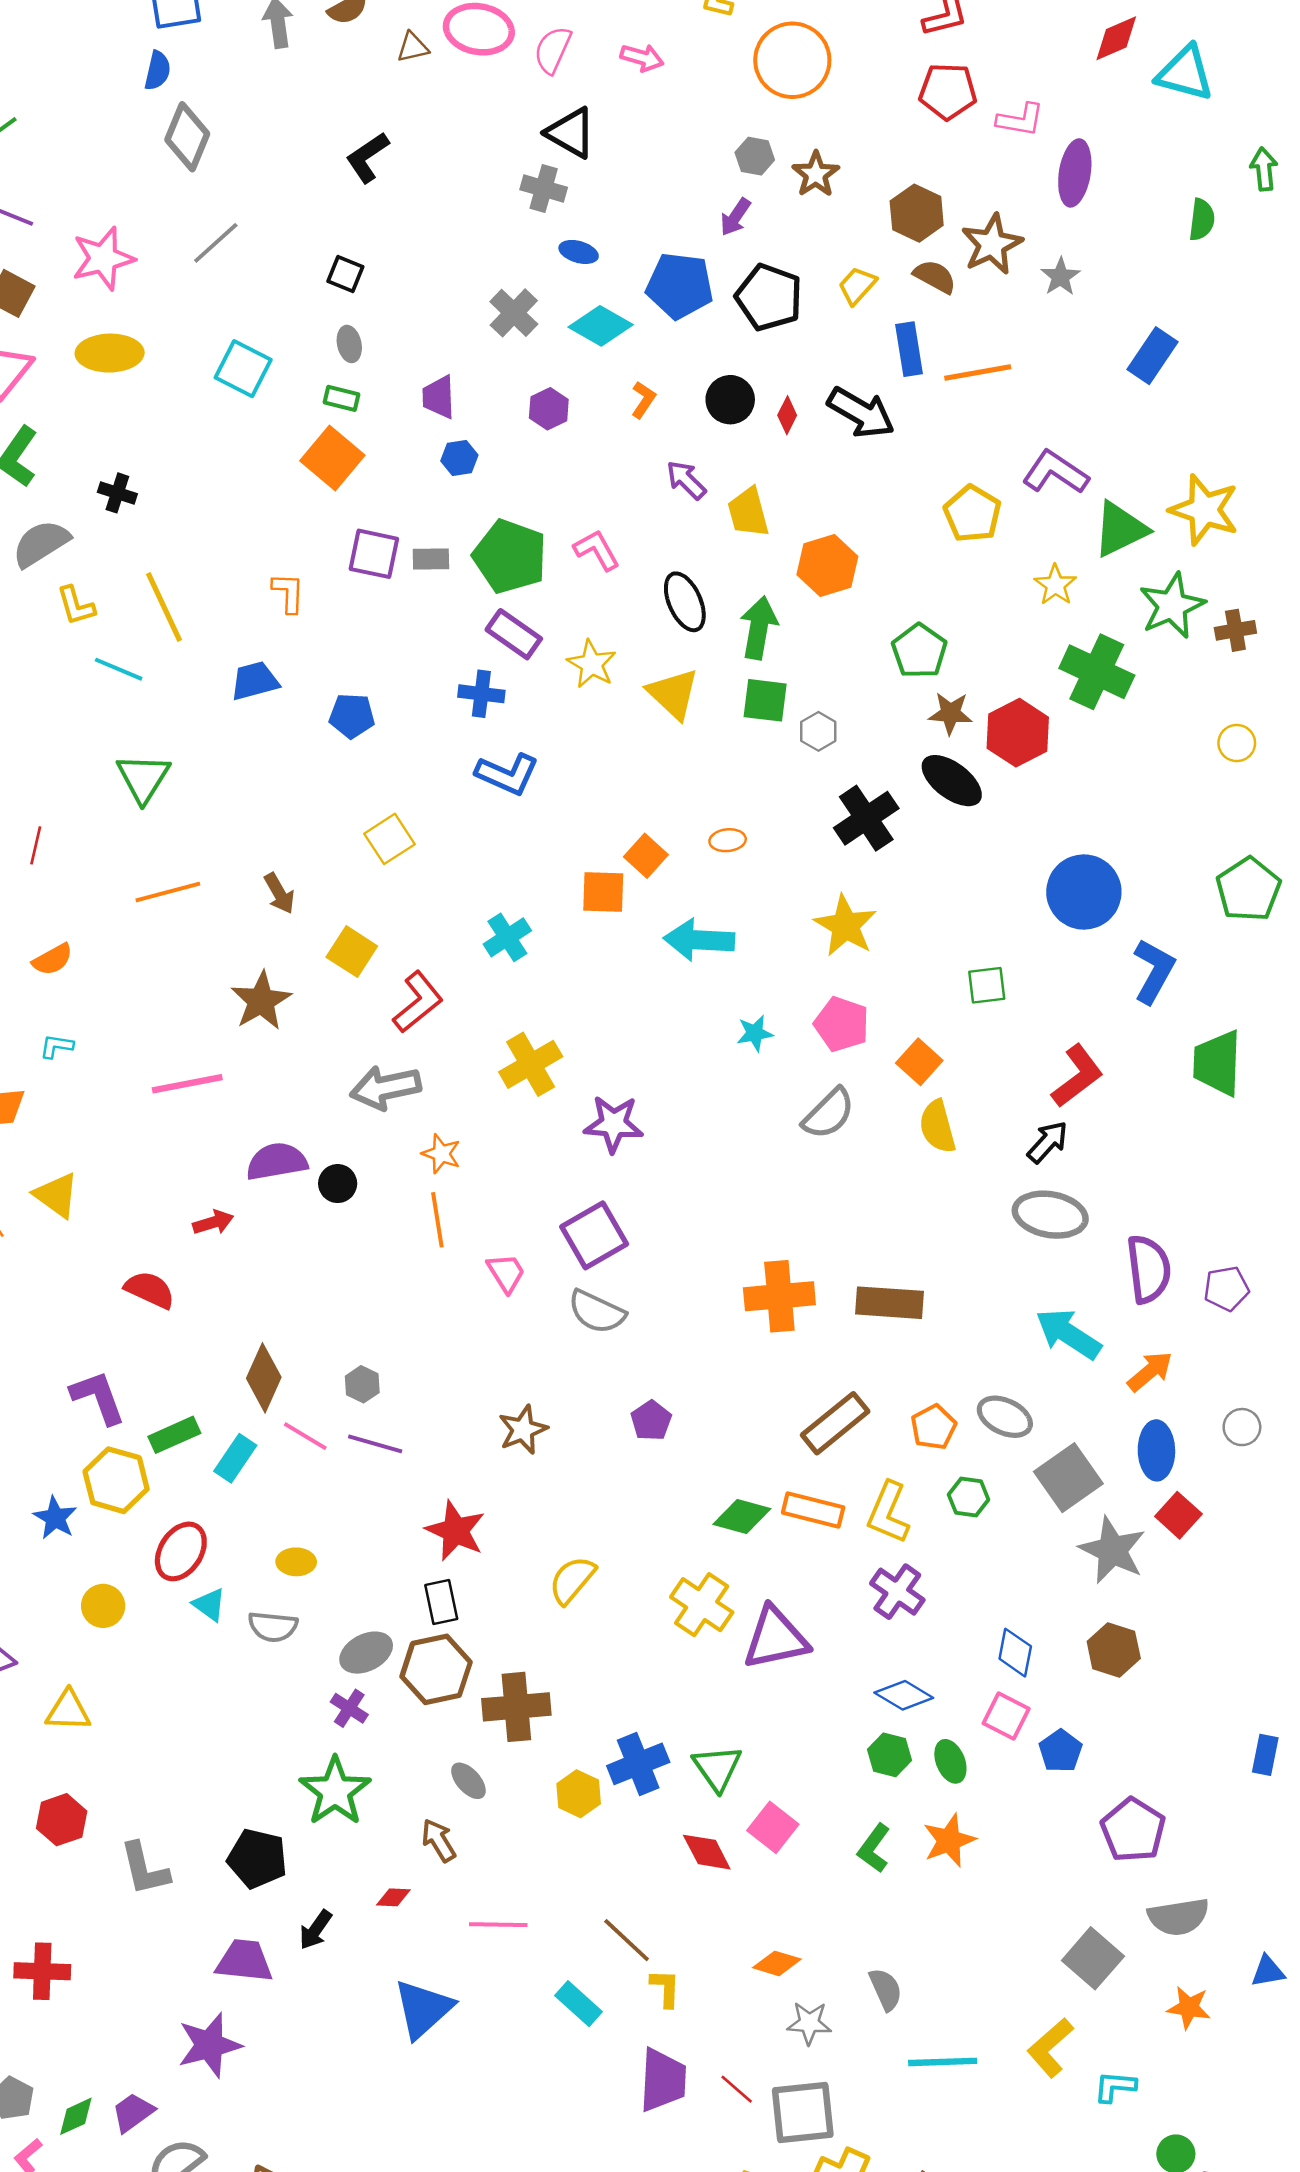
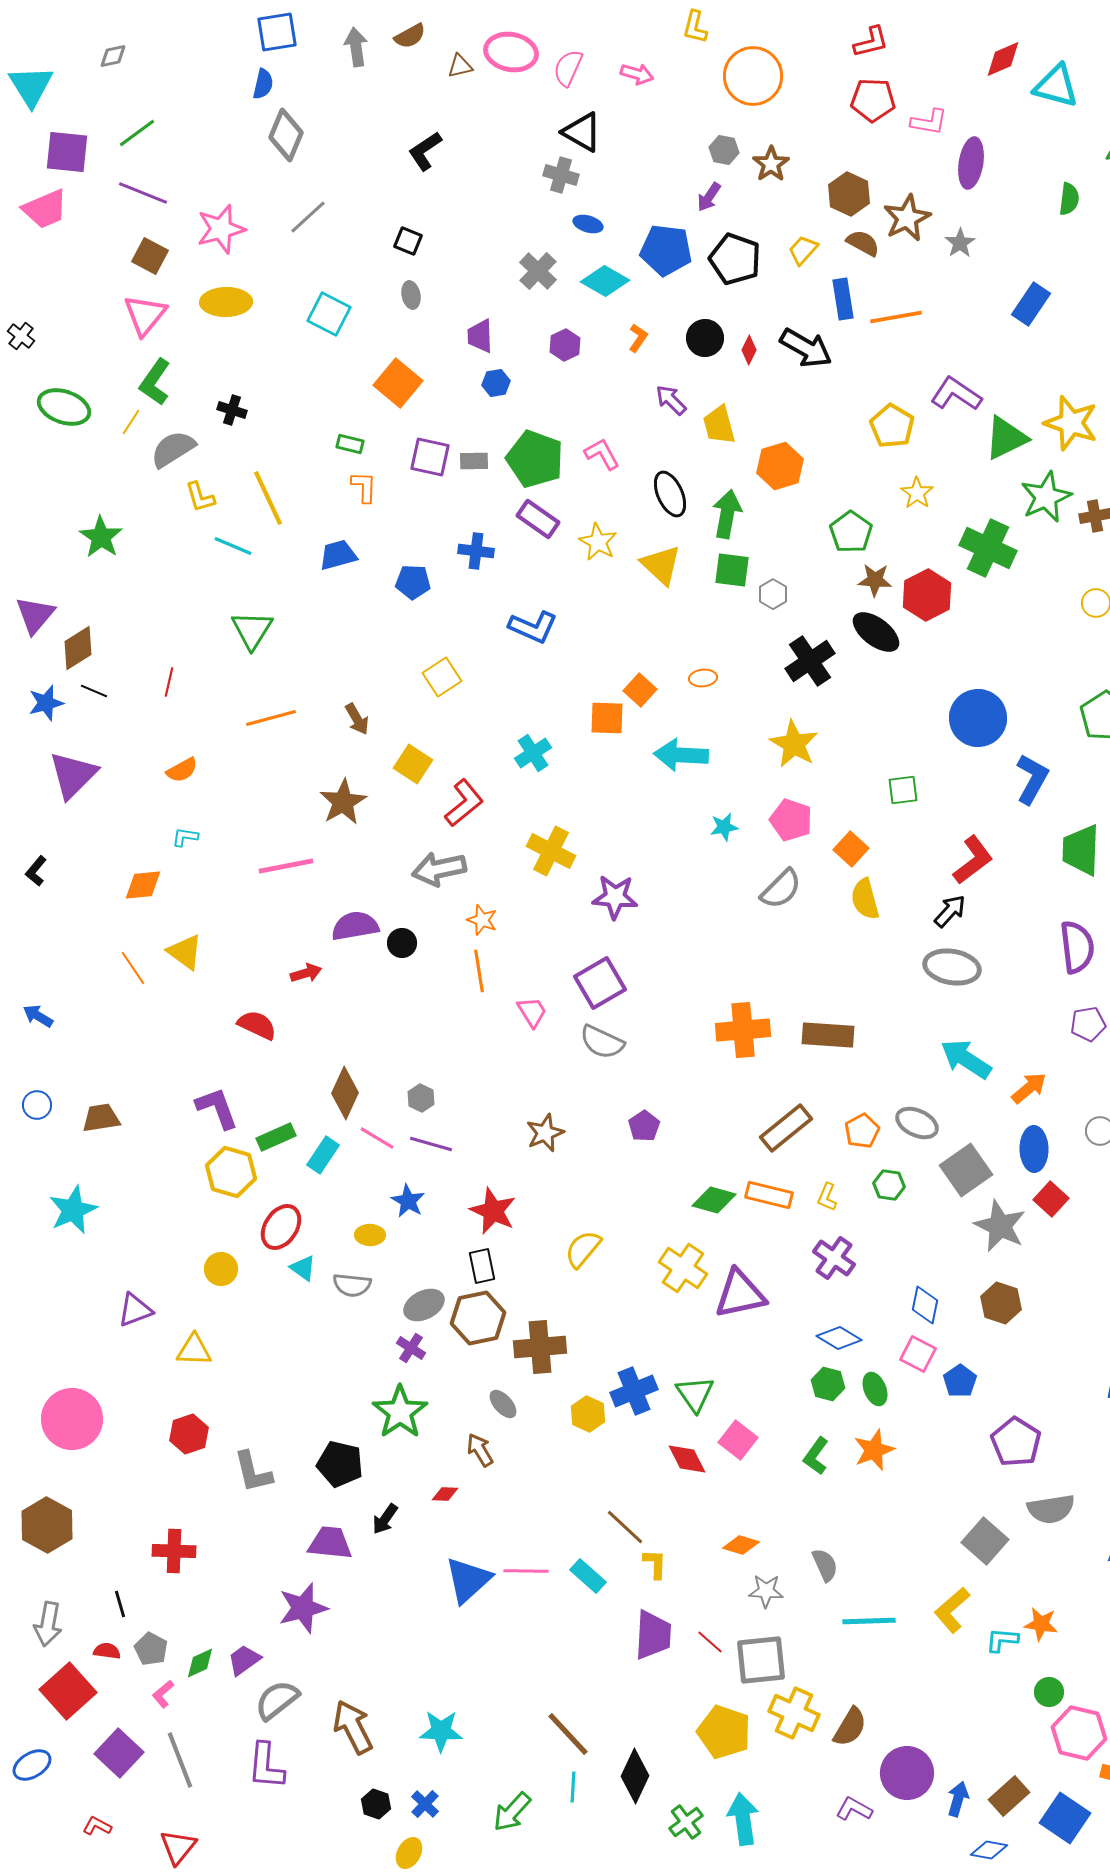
green rectangle: (341, 398) -> (350, 444), moved
yellow star: (1055, 585) -> (917, 493), moved
blue cross: (481, 694) -> (476, 551), moved
yellow cross: (531, 1064) -> (551, 851), turned -33
purple semicircle: (1149, 1269) -> (1077, 947), moved
yellow L-shape: (888, 1513) -> (827, 1197), size x0.6
blue star: (55, 1518) -> (408, 1201), moved
pink line: (498, 1925) -> (526, 1571), moved
orange star: (1189, 2008) -> (1041, 1624), moved

